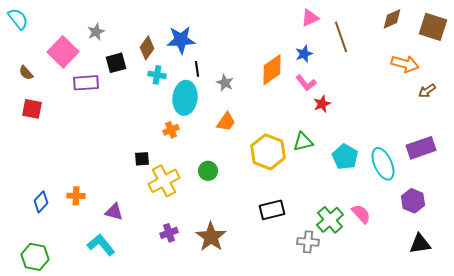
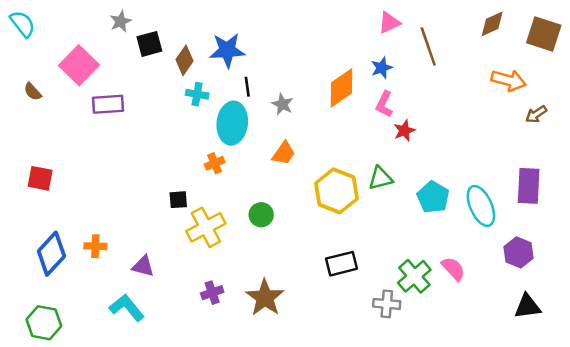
gray star: (96, 32) -> (120, 21), moved
black square: (116, 63) -> (149, 44), moved
pink L-shape: (306, 83) -> (384, 104), turned 65
red square: (32, 109) -> (40, 178), moved
purple rectangle: (421, 148) -> (529, 186), turned -68
blue diamond: (41, 202) -> (51, 254), size x1.6

